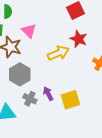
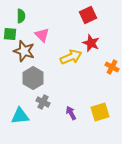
purple arrow: (48, 94) -> (71, 113), moved
yellow square: (70, 100) -> (100, 112), moved

